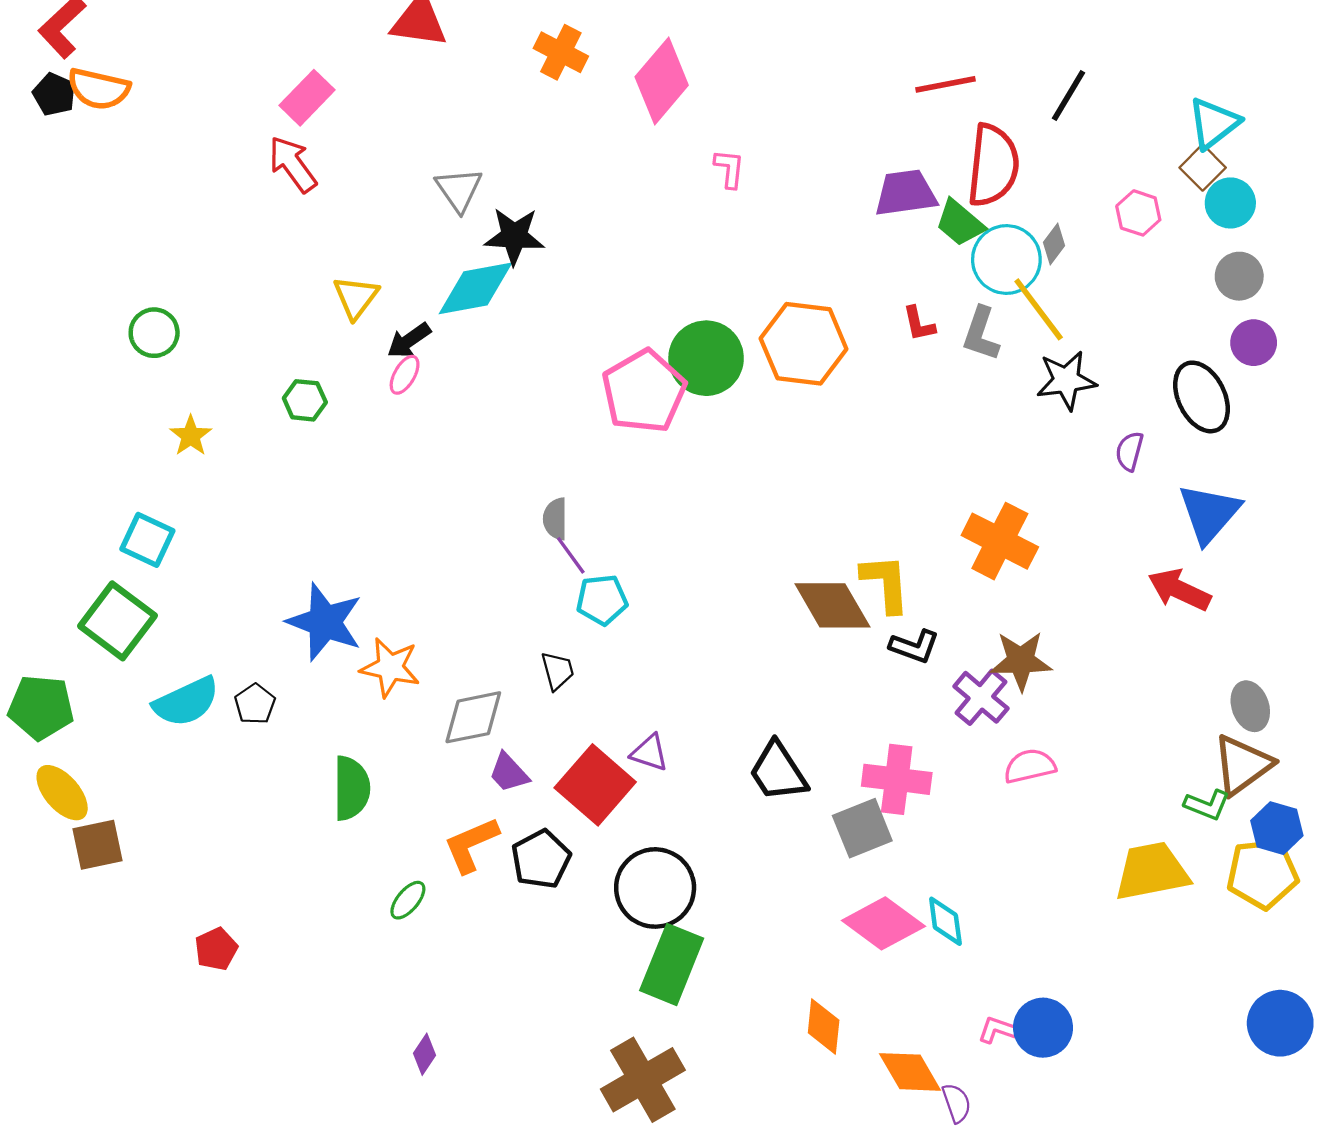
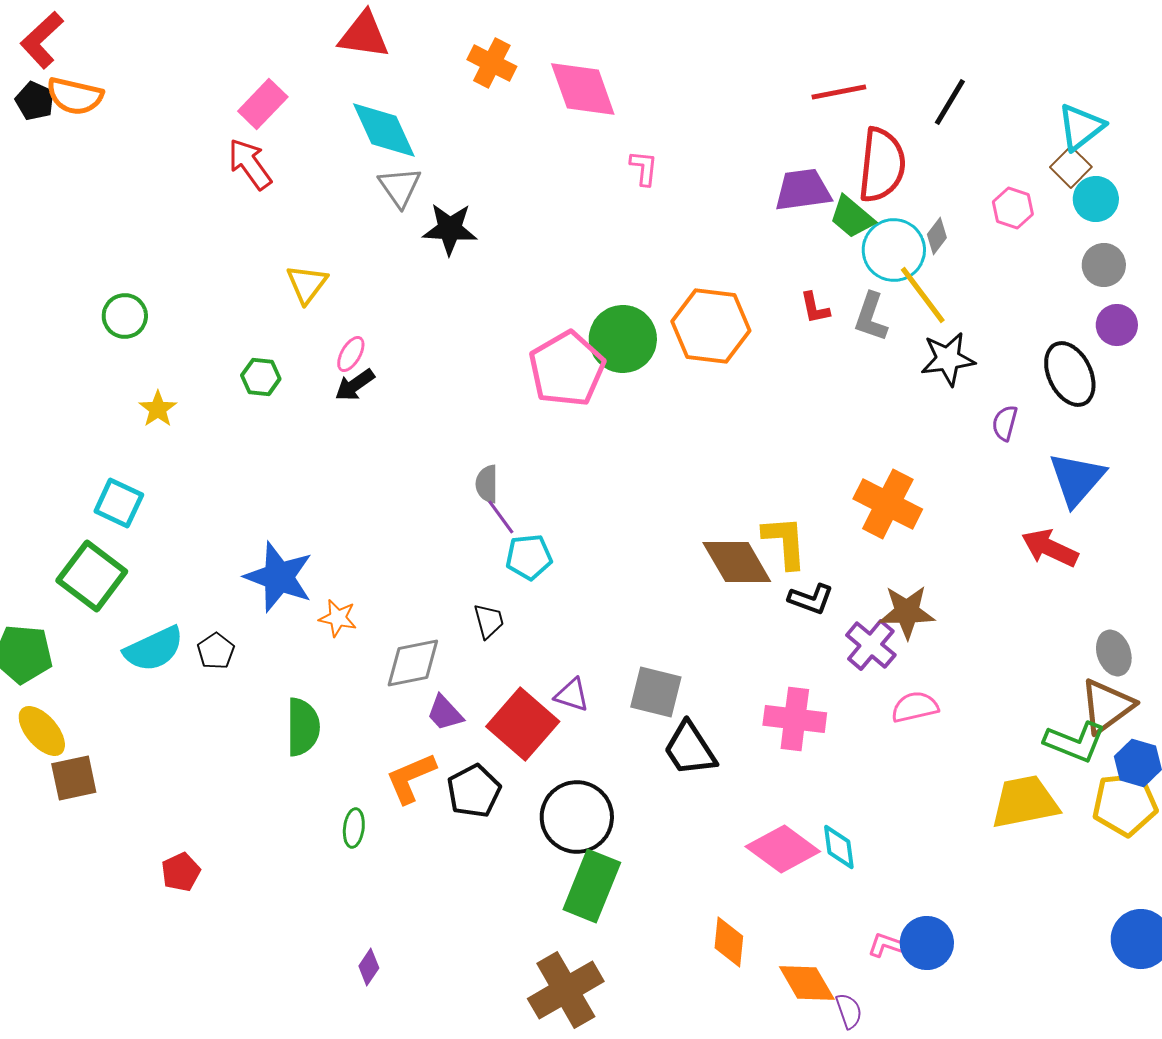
pink diamond: (662, 81) -> (583, 89), turned -60
cyan diamond: (476, 288) -> (384, 130), moved, turned 76
black arrow: (409, 340) -> (355, 385), moved
orange star: (390, 667) -> (338, 618), size x0.7
black trapezoid: (778, 772) -> (690, 749), moved
green L-shape: (1207, 805) -> (1075, 742), size x1.5
gray square: (862, 828) -> (656, 692), moved, turned 36
green ellipse: (408, 900) -> (354, 828), turned -33

